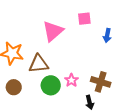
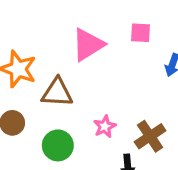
brown cross: (101, 82) -> (150, 136), turned 30
green circle: (51, 85) -> (58, 145), moved

